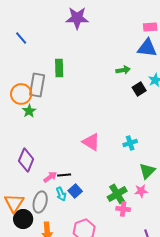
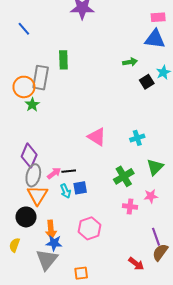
blue square: (75, 191) -> (80, 188), turned 32
pink star: (141, 191) -> (151, 196), moved
green cross: (117, 194) -> (124, 176), moved
gray ellipse: (40, 202) -> (33, 175), moved
orange triangle: (14, 203) -> (37, 195), moved

